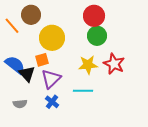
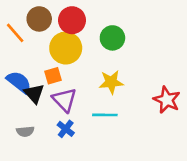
red circle: (94, 16) -> (72, 20), moved
green circle: (97, 36) -> (112, 38), moved
red star: (114, 64) -> (167, 100), moved
purple triangle: (51, 79) -> (64, 100), turned -30

